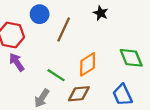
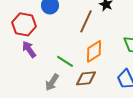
brown line: (64, 29) -> (86, 21), moved

